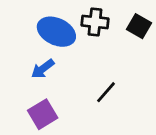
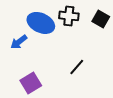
blue arrow: (43, 69) -> (19, 42), moved

